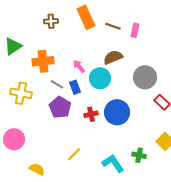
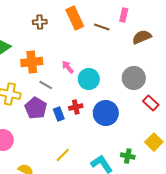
pink rectangle: (135, 30) -> (124, 15), moved
brown semicircle: (113, 57) -> (142, 37), moved
blue rectangle: (75, 87) -> (59, 114), moved
purple pentagon: (60, 107) -> (36, 108), moved
red cross: (91, 114) -> (76, 107), moved

